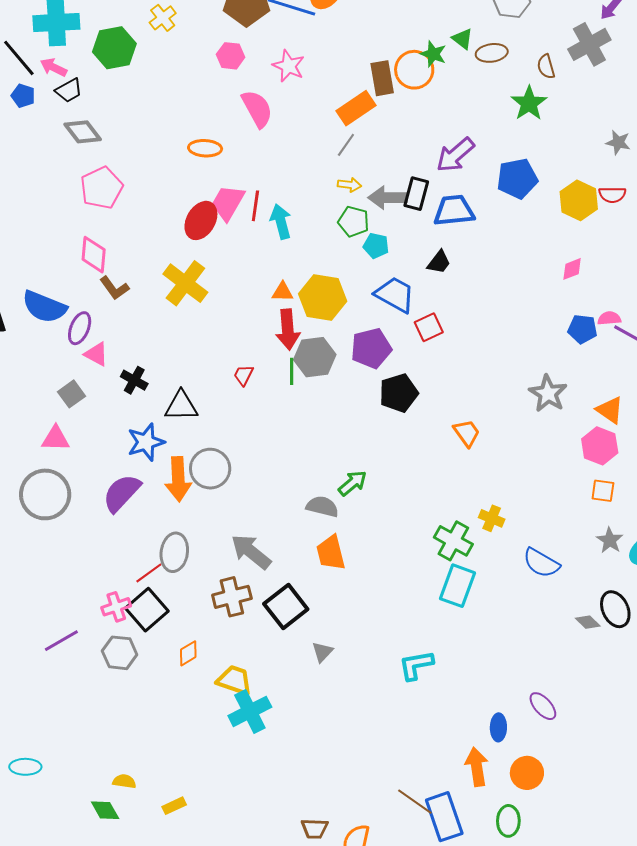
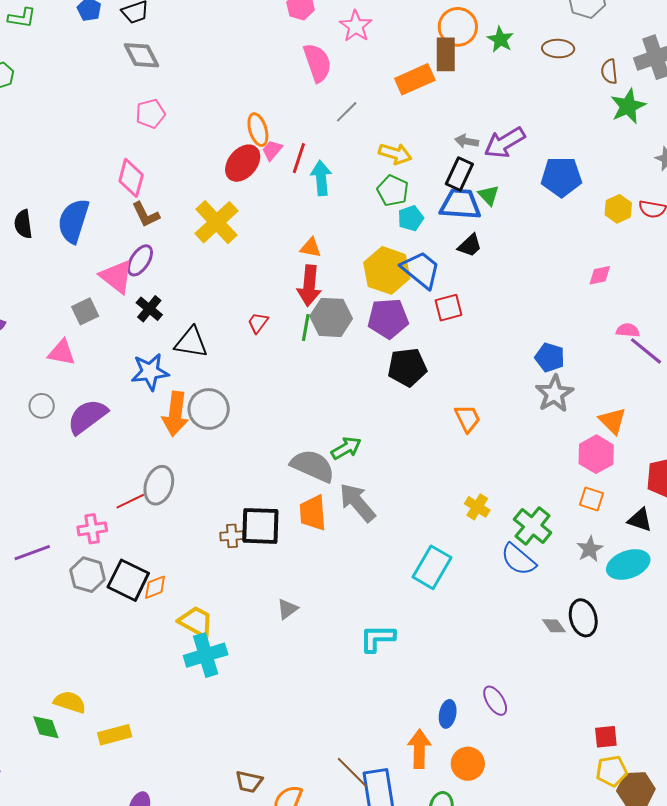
green triangle: (462, 39) -> (489, 195), moved
orange circle: (414, 70) -> (458, 27), moved
green star: (529, 103) -> (628, 106), moved
gray line: (346, 145) -> (347, 112), moved
orange ellipse: (205, 148) -> (258, 130), moved, turned 60
yellow arrow: (349, 185) -> (395, 154), size x1.4
pink pentagon: (101, 188) -> (150, 114), size x0.7
gray arrow: (388, 198) -> (467, 141), moved, size x0.6
yellow hexagon: (579, 200) -> (618, 209), size x0.7
pink trapezoid: (228, 203) -> (272, 150), size x0.6
blue trapezoid: (454, 211) -> (460, 204), moved
cyan pentagon: (376, 246) -> (411, 218), turned 30
yellow hexagon: (323, 297) -> (387, 270), moved
blue semicircle: (44, 307) -> (73, 221), turned 75
purple ellipse: (80, 328) -> (140, 260), moved
blue pentagon: (582, 329) -> (550, 357), moved
pink triangle: (96, 354) -> (116, 277), size x1.4
purple semicircle: (122, 493) -> (87, 417), moved
gray circle: (45, 494) -> (42, 406), size x0.5
gray semicircle: (322, 506) -> (313, 466), size x1.4
green cross: (453, 541) -> (533, 526), moved
gray arrow: (251, 552) -> (357, 502), moved
brown cross: (232, 597) -> (232, 536), moved, size x0.6
black square: (286, 606) -> (260, 526), moved, turned 30
black square: (147, 610) -> (128, 580), moved, turned -33
yellow semicircle: (124, 781) -> (70, 702), size x1.4
yellow rectangle: (174, 806) -> (115, 735), size x1.4

